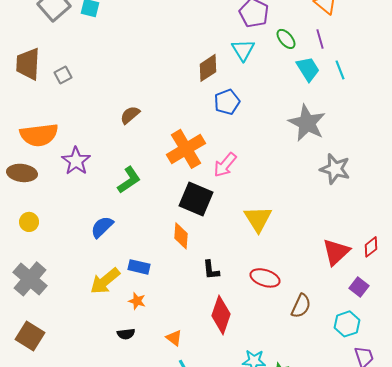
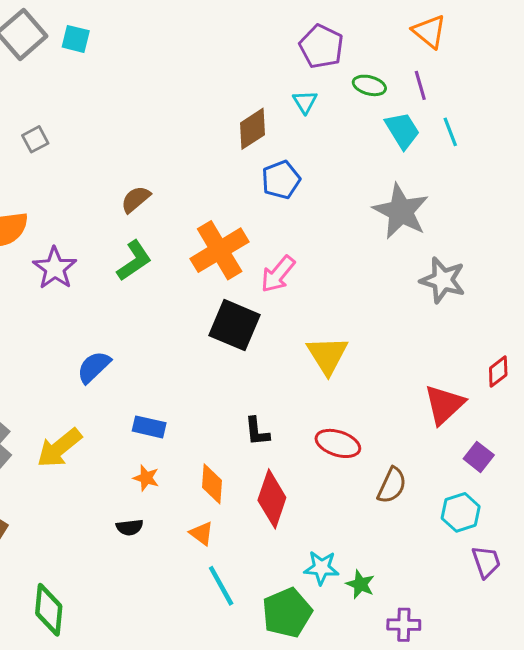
green ellipse: (286, 39) -> (369, 85), turned -35
cyan triangle: (243, 50) -> (305, 102), size x0.7
green L-shape: (129, 180) -> (134, 261), moved
orange diamond: (181, 236) -> (212, 484), moved
red diamond: (371, 247) -> (498, 372), moved
yellow arrow: (105, 281) -> (59, 448), moved

